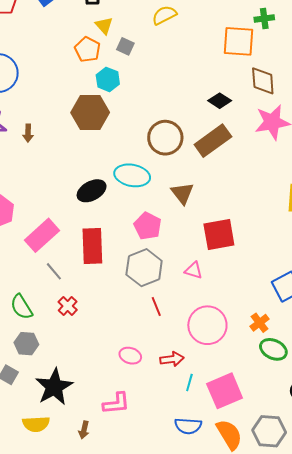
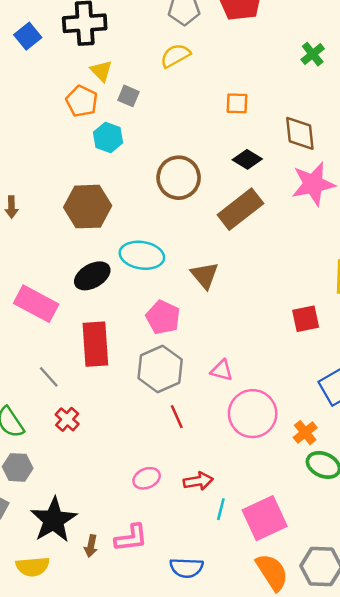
green cross: (264, 18) -> (313, 54), moved, turned -30
orange square: (238, 41) -> (237, 103), moved, size x0.6
brown hexagon: (90, 112) -> (88, 207), moved
brown circle: (165, 138) -> (179, 178), moved
pink rectangle: (42, 235) -> (36, 304), moved, turned 72
red square: (219, 235) -> (306, 319), moved, size x0.7
pink circle: (207, 325) -> (253, 414), moved
pink ellipse: (130, 356) -> (147, 478), turned -40
blue semicircle: (188, 426) -> (186, 568), moved
brown arrow: (84, 430) -> (91, 546), moved

